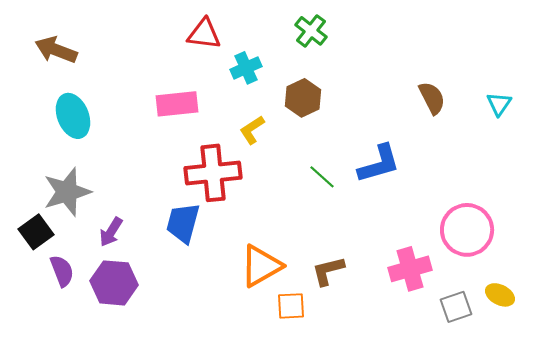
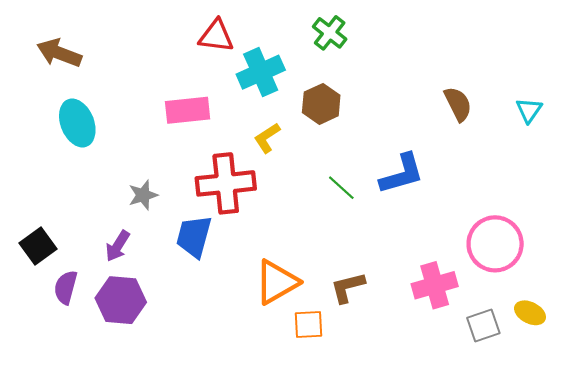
cyan cross: (246, 68) -> (261, 72), size x1.4
gray star: (67, 192) -> (143, 195), moved, size x0.6
purple semicircle: (62, 271) -> (66, 287), turned -144

